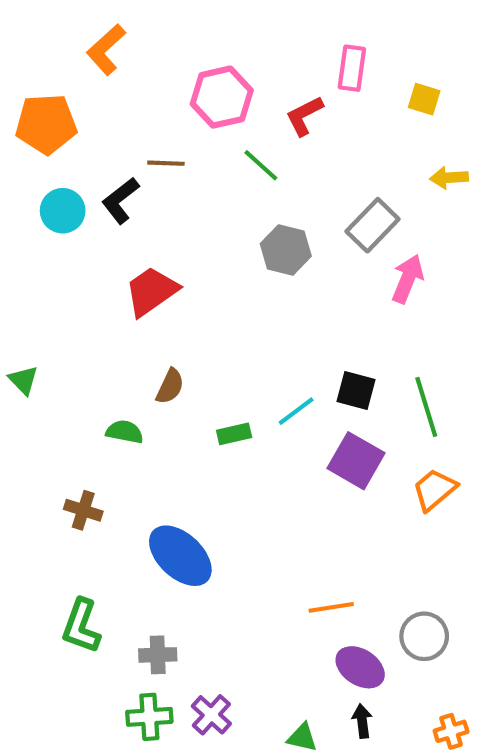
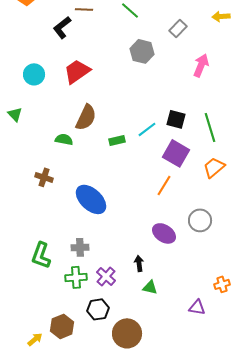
cyan circle: (63, 211) -> (34, 74), moved
gray rectangle: (373, 225) -> (178, 28), moved, size x0.7
brown semicircle: (170, 386) -> (86, 117), size x1.5
orange line: (331, 607) -> (164, 185), moved, turned -50
green L-shape: (81, 626) -> (41, 255), moved
gray circle: (424, 636) -> (200, 220), moved
purple ellipse: (360, 667) -> (164, 233), moved
black arrow: (362, 721) -> (139, 263), moved

